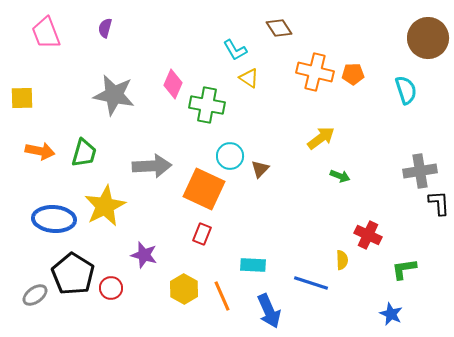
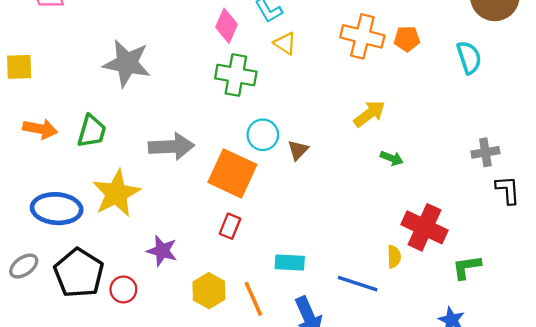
pink diamond: (173, 84) -> (226, 26), moved
gray cross: (420, 171) -> (485, 152), size x0.7
red cross: (368, 235) -> (424, 227), size x1.4
gray ellipse: (35, 295) -> (24, 266), moved

